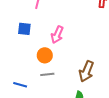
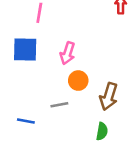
blue square: (24, 29) -> (25, 49), size x1.5
orange circle: (45, 55) -> (78, 81), moved

